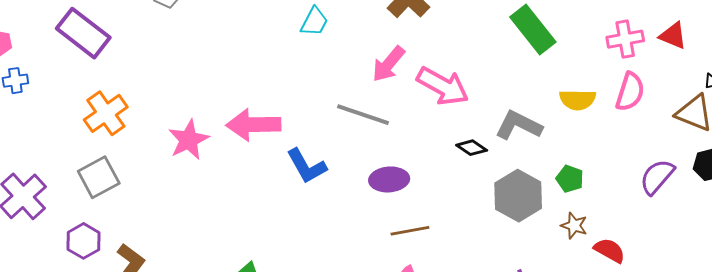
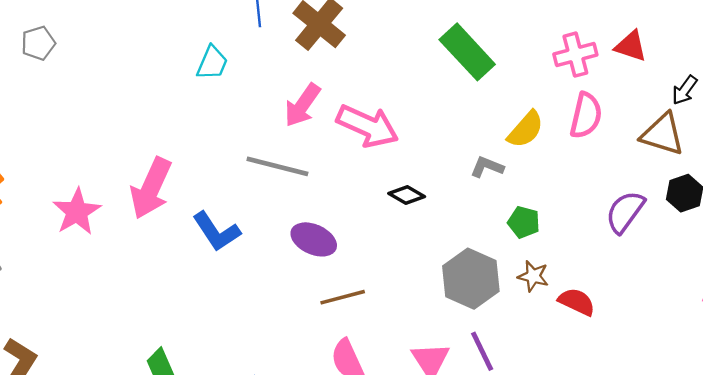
yellow semicircle: (578, 100) -> (526, 129), turned -45
pink arrow: (253, 125) -> (151, 188), turned -60
gray L-shape: (519, 125) -> (487, 167), moved, size x0.6
purple ellipse: (389, 179) -> (314, 239), turned 33
gray hexagon: (518, 196) -> (471, 279), moved

